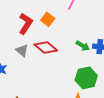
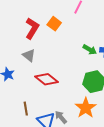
red diamond: (46, 47) -> (46, 79), moved

